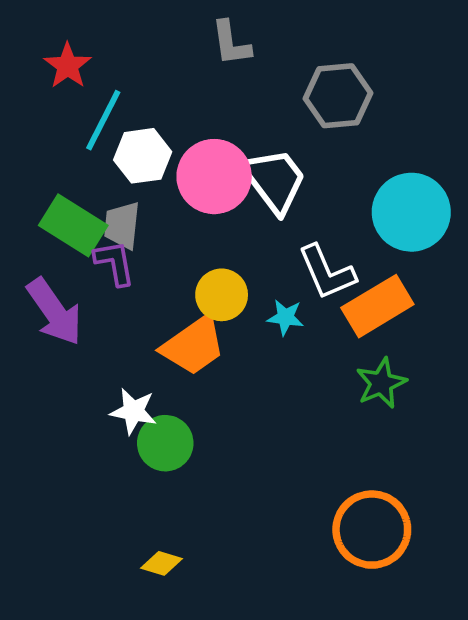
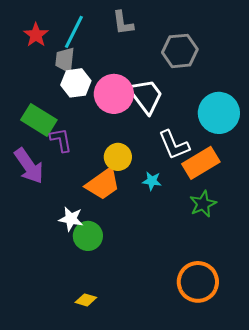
cyan line: (103, 120) -> (74, 32), moved
gray trapezoid: (122, 225) -> (65, 60), moved
cyan star: (285, 317) -> (152, 181), moved

